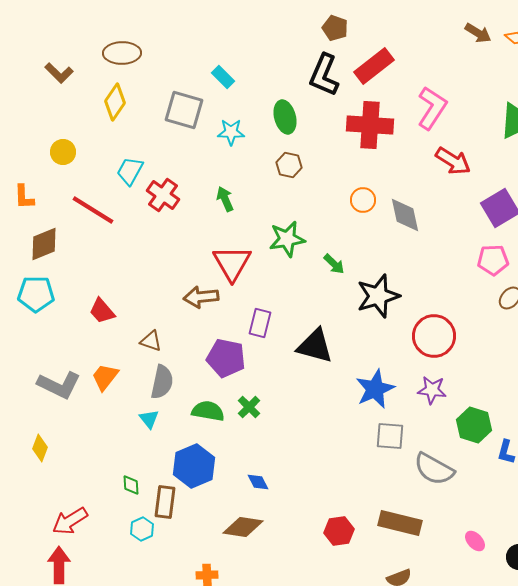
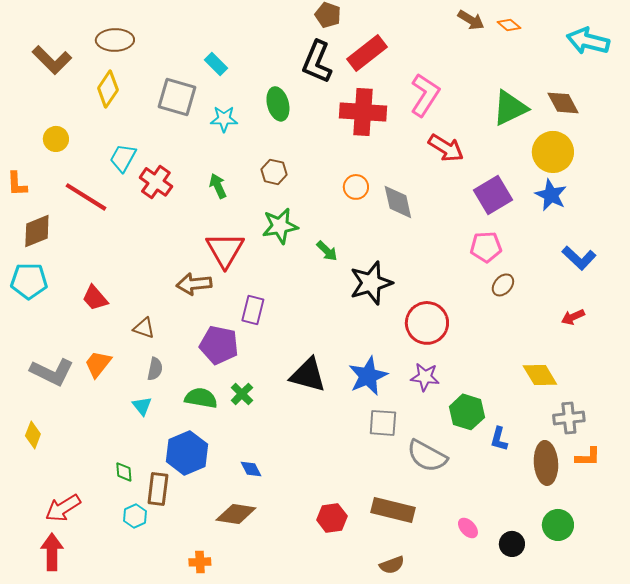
brown L-shape: (59, 73) -> (52, 60), size x1.4
brown hexagon: (289, 165) -> (274, 172), moved
black triangle: (315, 346) -> (308, 375), moved
gray semicircle: (162, 382) -> (155, 369), size x0.7

